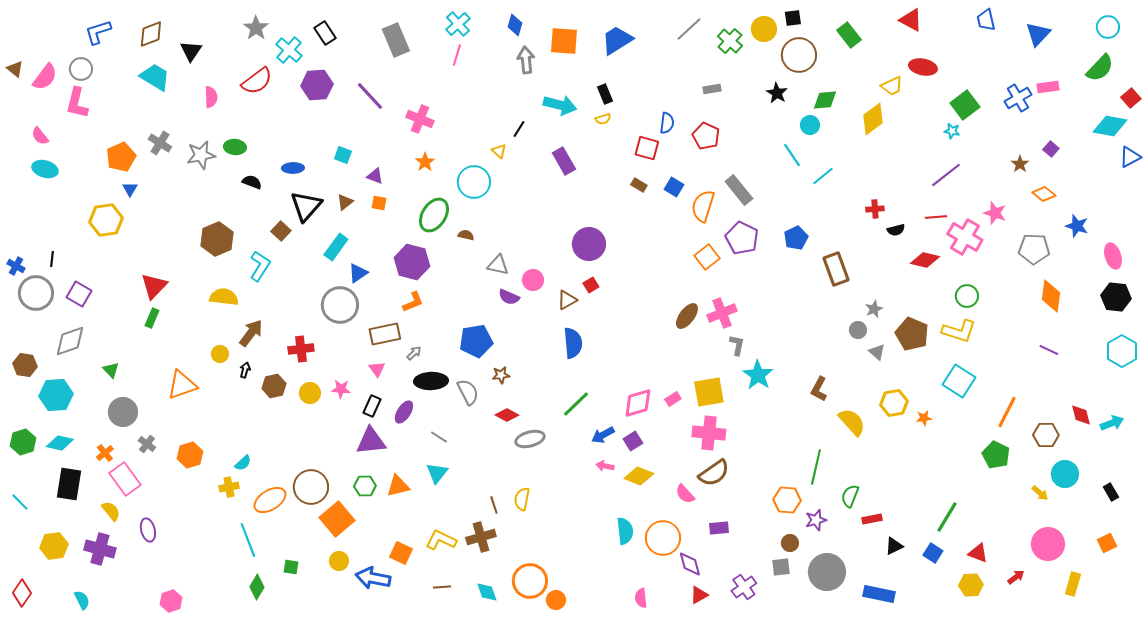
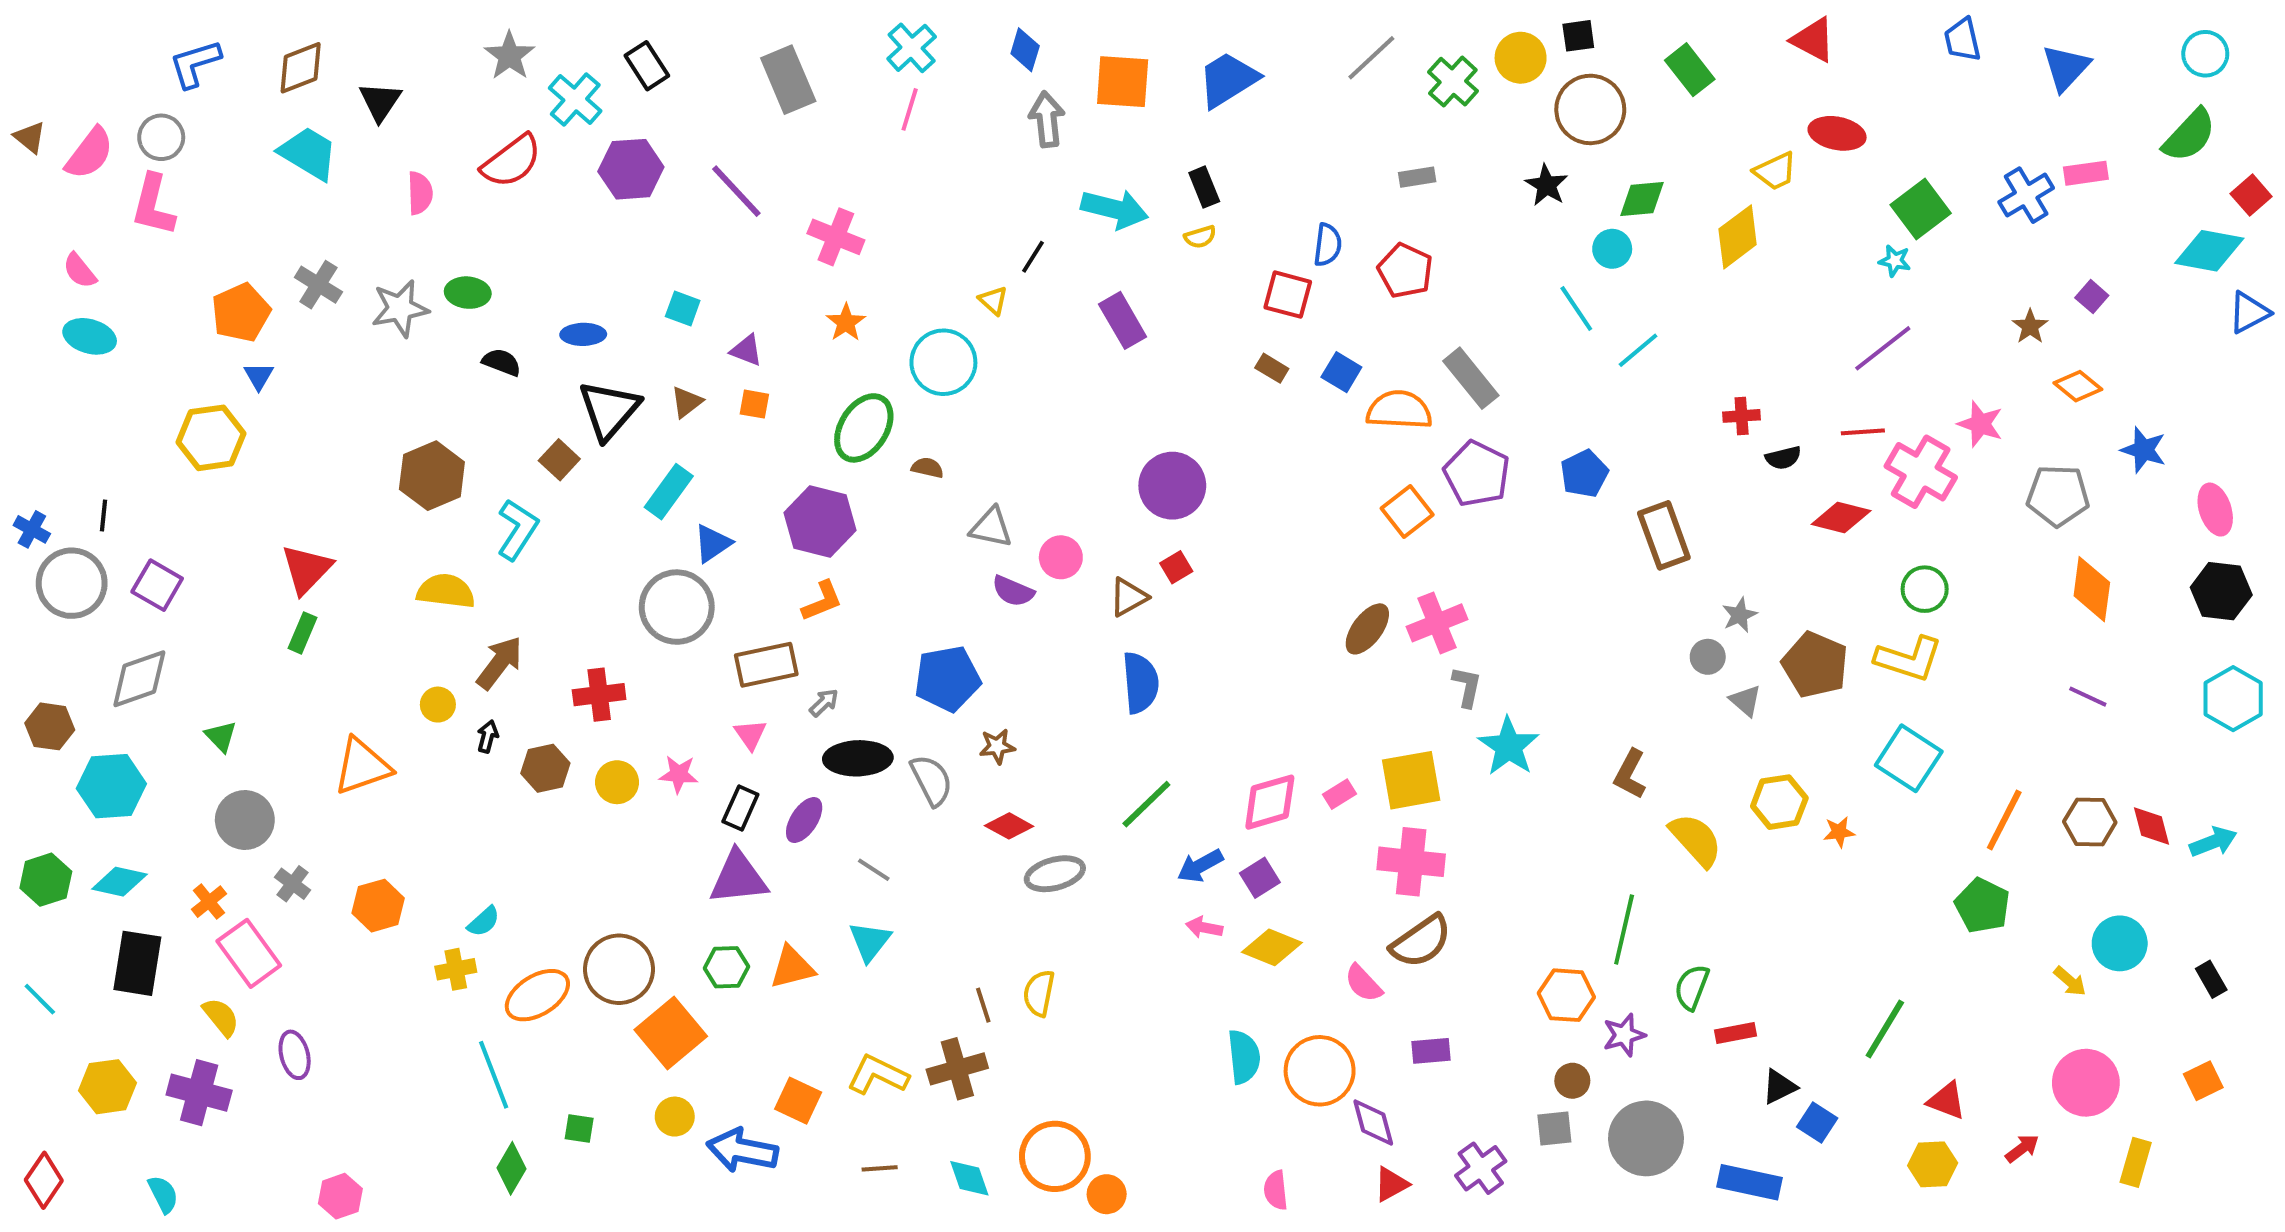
orange semicircle: (703, 206) -> (1399, 410), turned 76
brown hexagon: (1046, 435) -> (2090, 822), moved
blue square: (933, 553) -> (1817, 1123), moved

